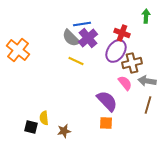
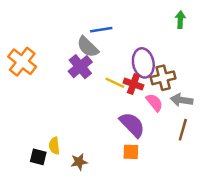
red cross: (122, 33) -> (133, 84), moved
purple cross: (88, 38) -> (80, 67), moved
purple ellipse: (116, 51) -> (143, 63), turned -45
yellow line: (76, 61) -> (115, 83), moved

